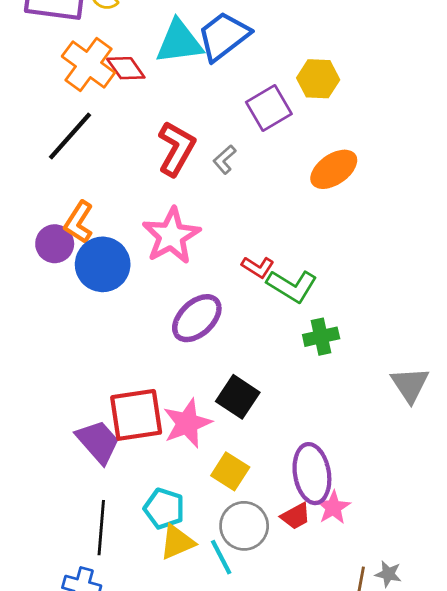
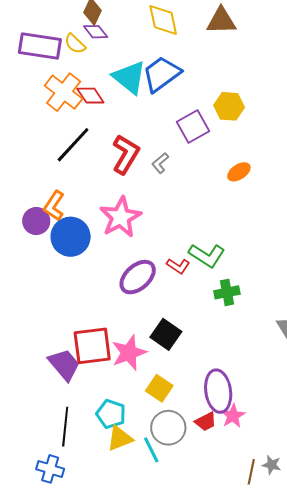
cyan triangle: (179, 42) -> (129, 77), turned 45
black line: (70, 136) -> (73, 145), moved
orange ellipse: (334, 169) -> (239, 172), size x0.7
red L-shape: (258, 267) -> (178, 266), moved

